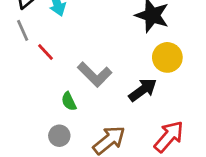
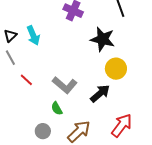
red line: (45, 52) -> (26, 80), moved
green semicircle: (69, 101) -> (57, 108), moved

